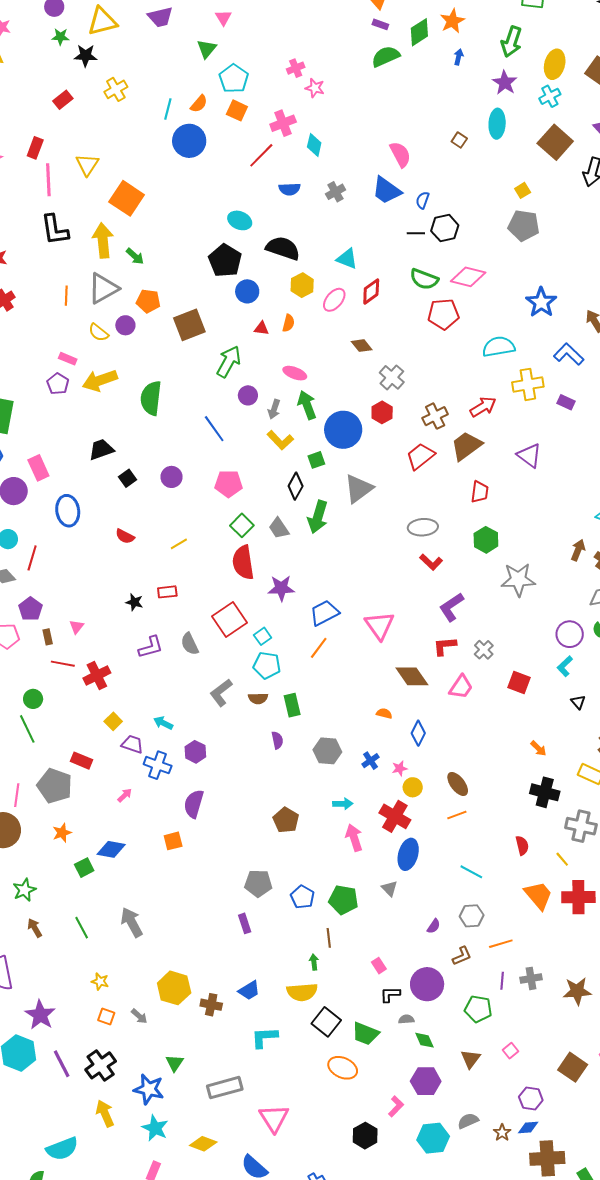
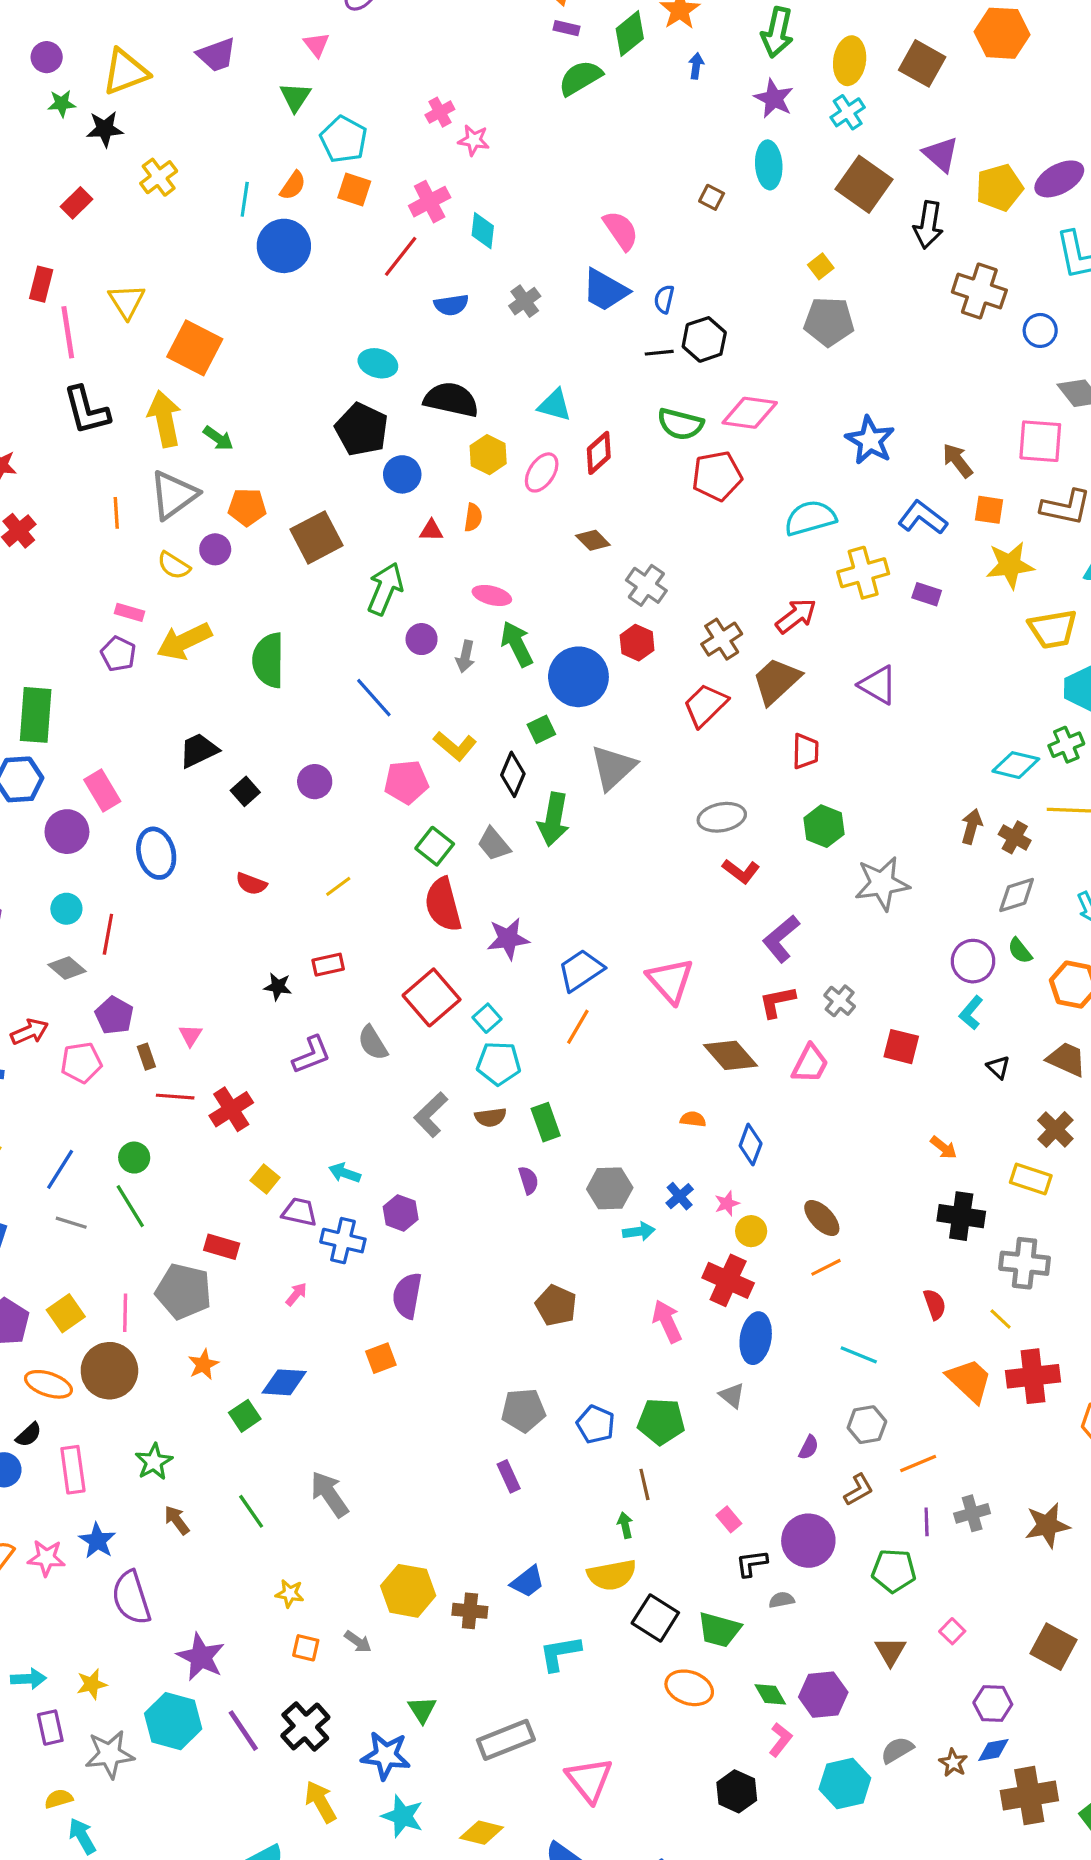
yellow L-shape: (280, 440) -> (455, 746), moved
cyan arrow: (343, 804) -> (639, 1231), moved
green diamond: (424, 1040) -> (770, 1694), moved

